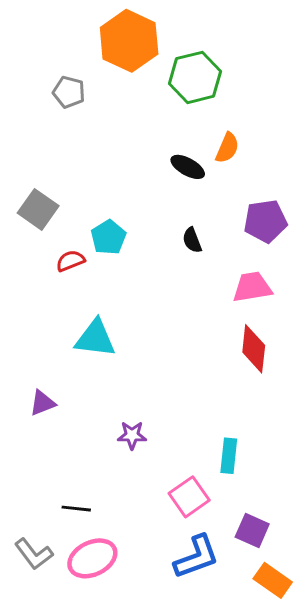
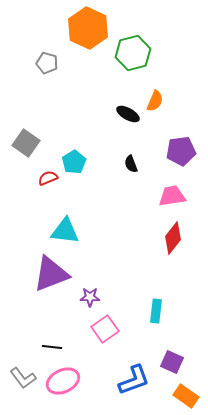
red diamond: (254, 349) -> (173, 238), turned 32
purple triangle: (43, 403) -> (51, 274), moved, size x2.0
pink square: (189, 497) -> (105, 329), moved

